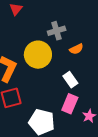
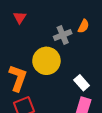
orange semicircle: (76, 49) -> (84, 26), moved, turned -32

